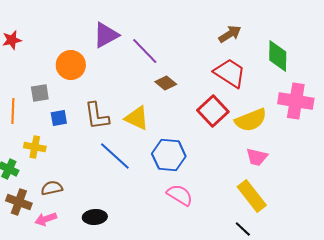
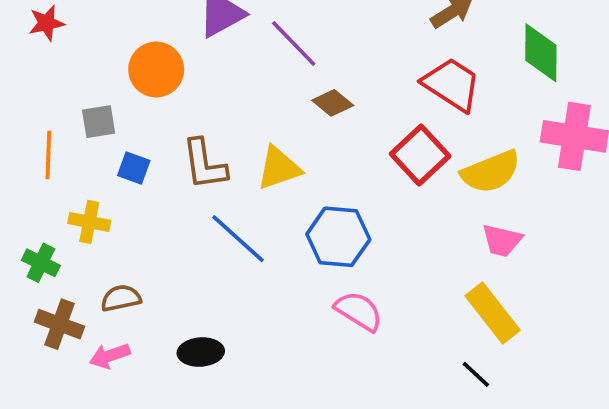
blue square: (59, 118) -> (134, 168), turned 30
yellow triangle: (137, 118) -> (279, 168), turned -44

